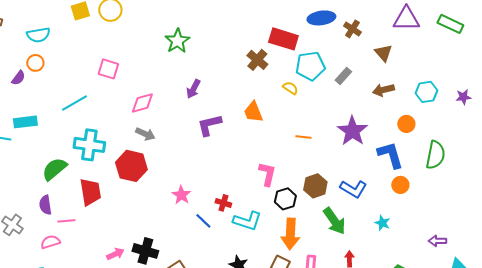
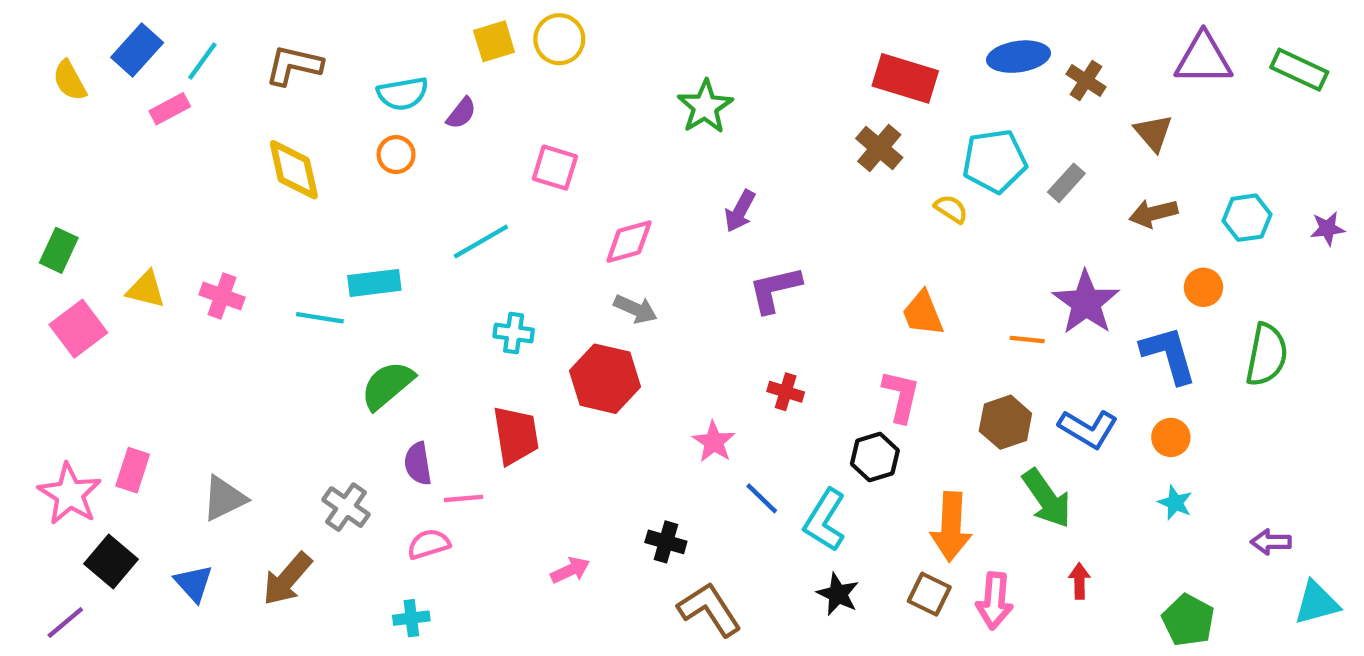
red rectangle: (283, 39) -> (905, 78), moved
purple semicircle: (18, 78) -> (461, 113), moved
orange trapezoid: (253, 112) -> (923, 313), moved
orange line: (303, 137) -> (1027, 340), moved
cyan cross: (89, 145) -> (514, 333), size x0.6
green semicircle: (54, 169) -> (387, 385), moved
orange circle: (400, 185) -> (1171, 437), moved
black hexagon: (285, 199) -> (875, 457), moved
red cross: (223, 203) -> (786, 392), moved
cyan L-shape: (247, 221) -> (825, 520), moved, turned 104
cyan star: (382, 223) -> (1175, 503), moved
black cross: (145, 251) -> (666, 542), moved, size x0.7

